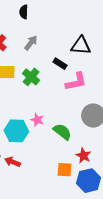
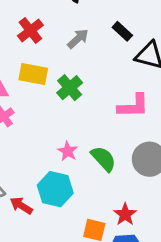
black rectangle: (60, 64) -> (122, 31), moved
cyan hexagon: (16, 131) -> (55, 189), moved
green semicircle: (62, 132) -> (103, 159), moved

